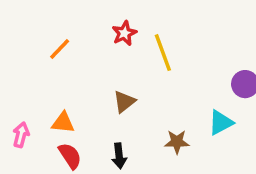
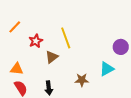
red star: (124, 33) -> (36, 41), moved
yellow line: (163, 53) -> (66, 38), moved

